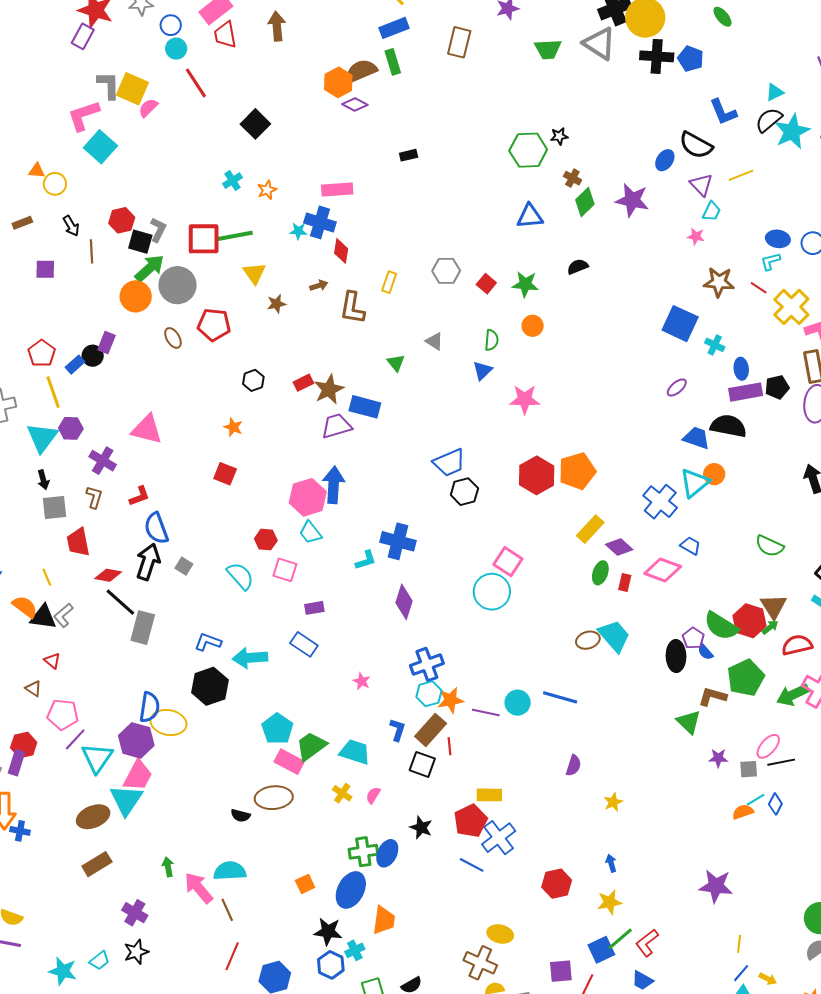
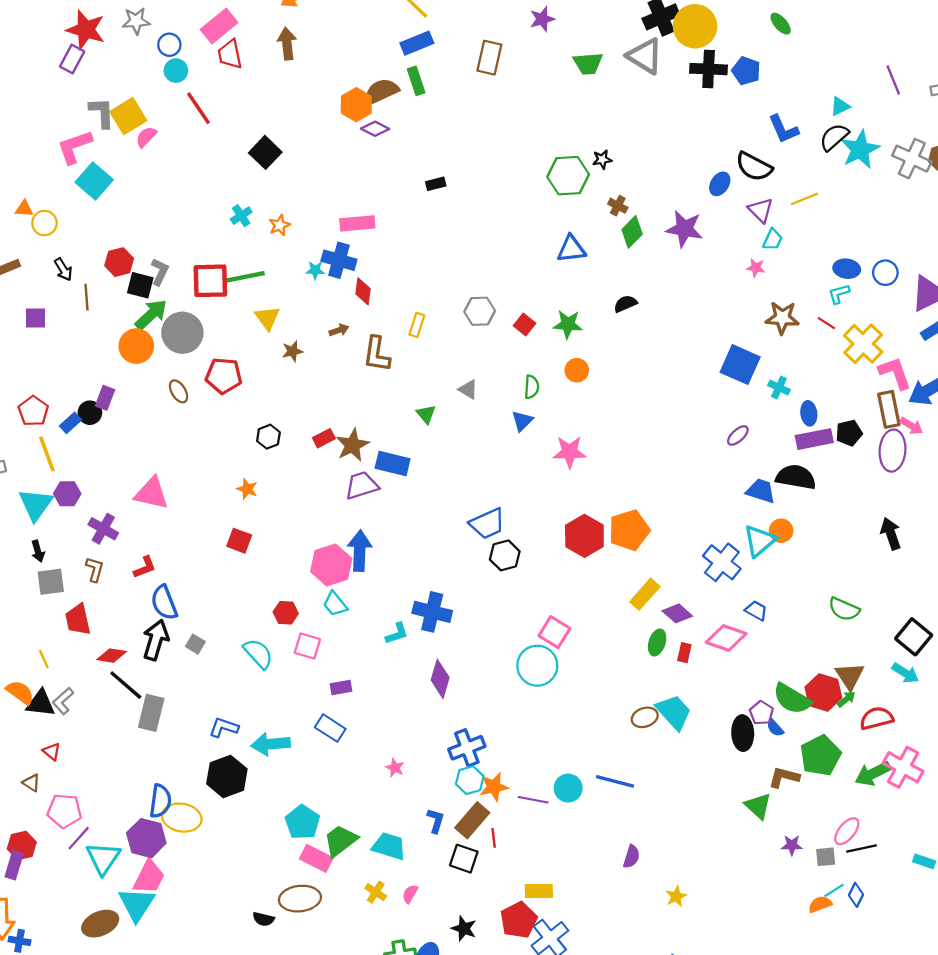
yellow square: (132, 89) -> (128, 116), turned 36

